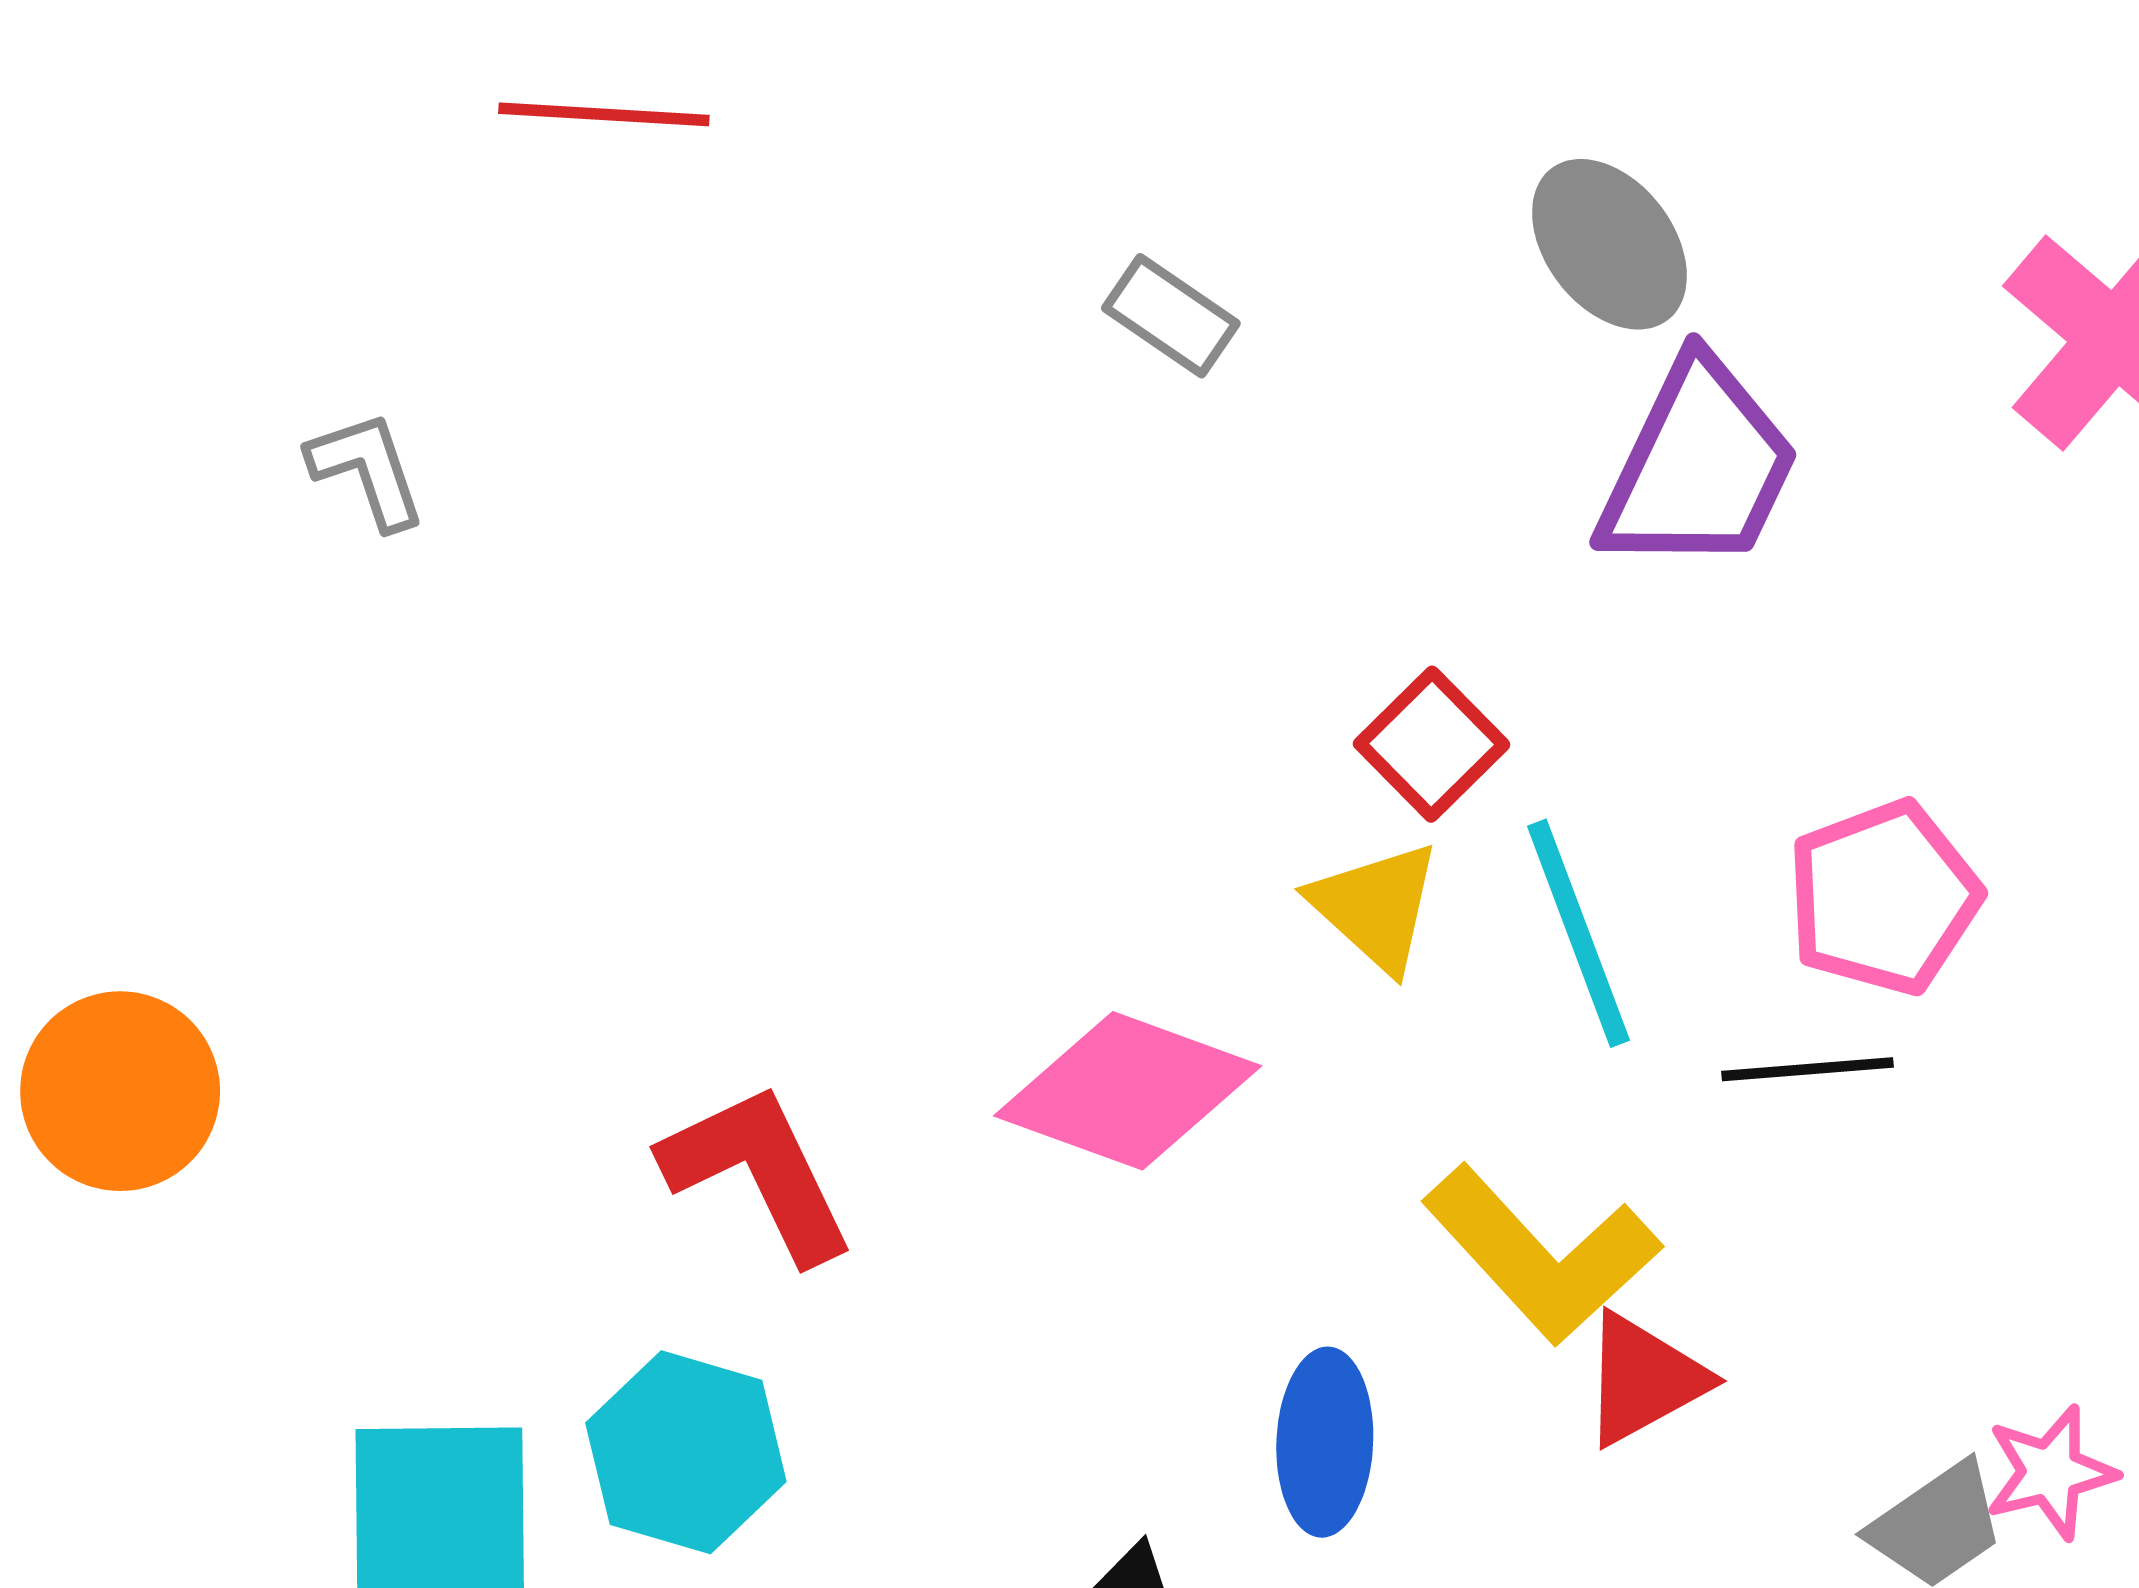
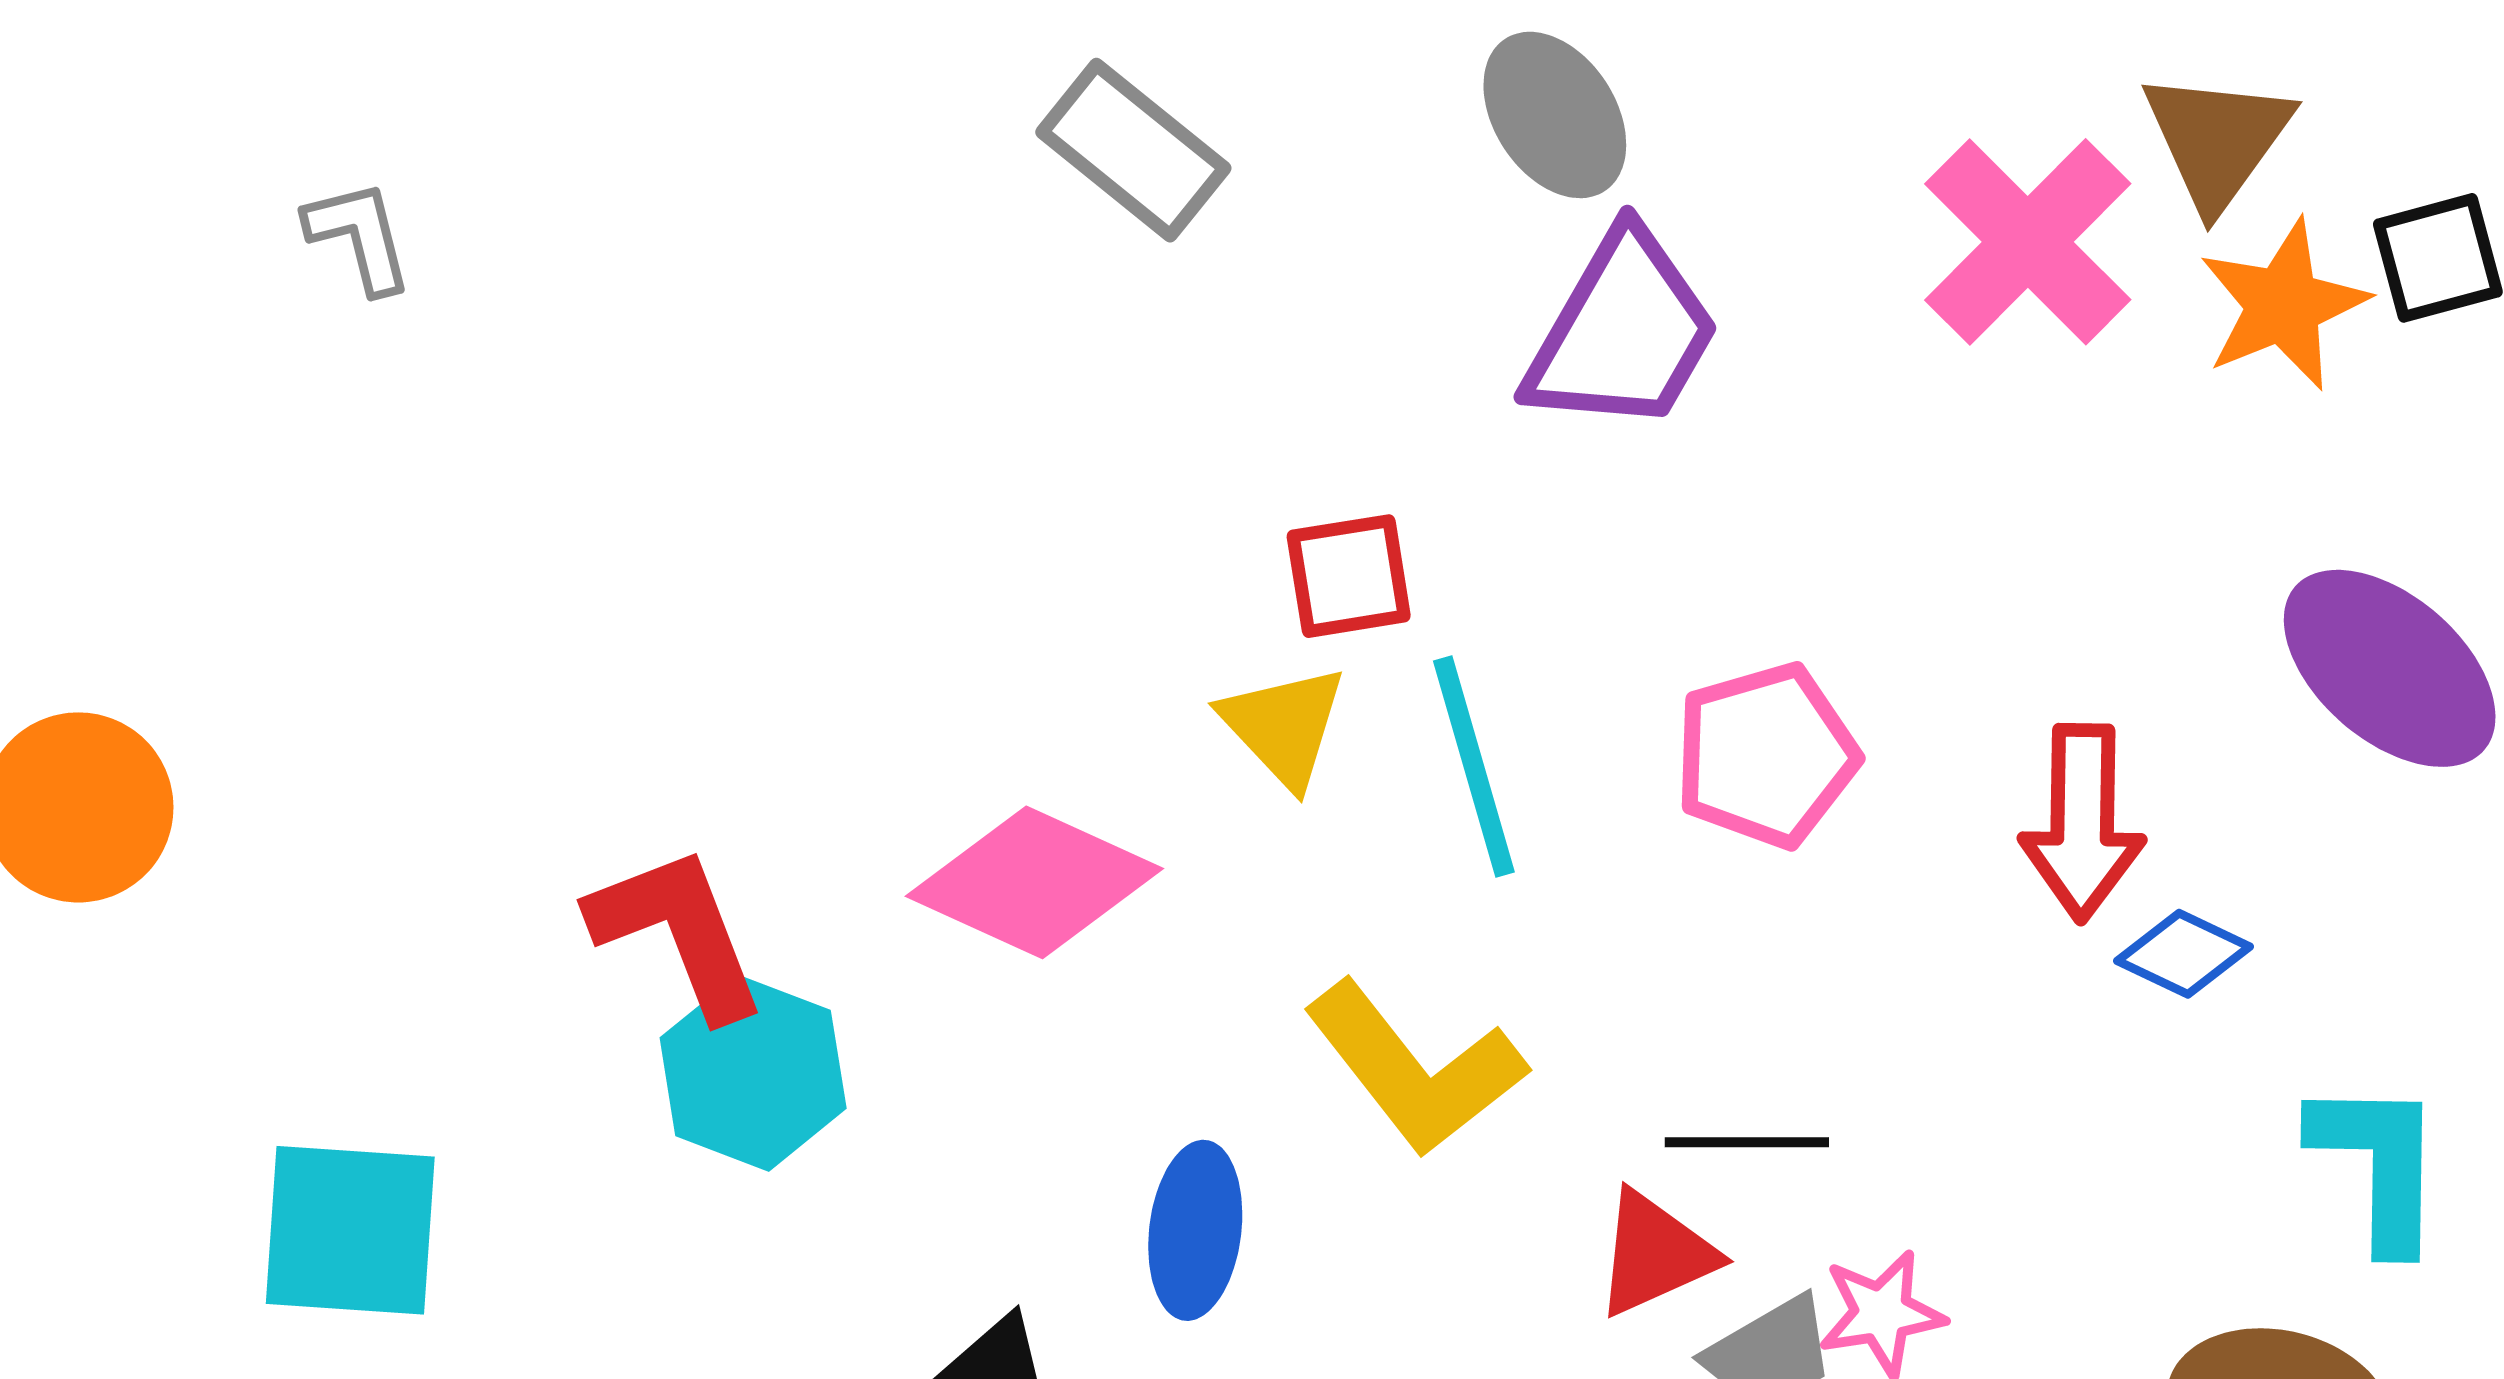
gray rectangle: (1171, 316) -> (1133, 150), size x1.5
red square: (1432, 744) -> (1349, 576), turned 31
black line: (1808, 1069) -> (1747, 1142), moved
red triangle: (1644, 1379) -> (1655, 1254), moved
cyan hexagon: (686, 1452) -> (753, 1073), moved

